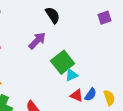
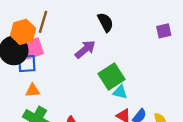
cyan triangle: (72, 75) -> (120, 92), turned 32

